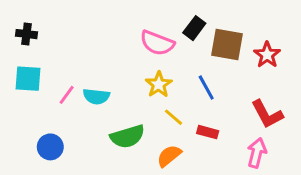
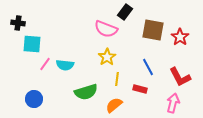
black rectangle: (194, 28) -> (125, 12), moved
cyan square: (28, 79) -> (32, 44), moved
blue line: (206, 88) -> (148, 67), moved
yellow line: (174, 117) -> (117, 79), turned 56

